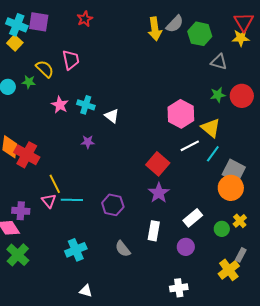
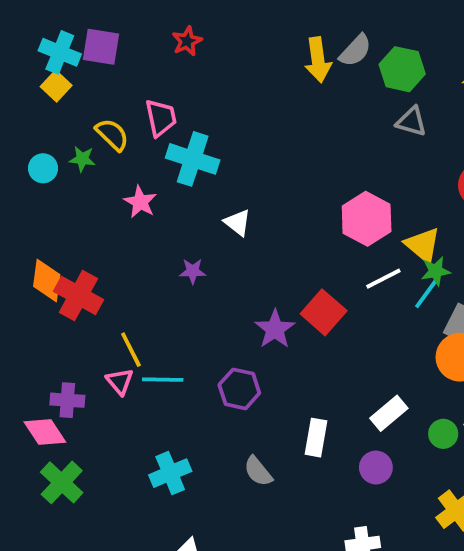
gray triangle: (219, 62) -> (411, 122), moved
green star: (218, 95) -> (436, 271), moved
cyan cross: (86, 105) -> (193, 159), moved, size x1.5
purple star: (159, 193) -> (275, 329), moved

